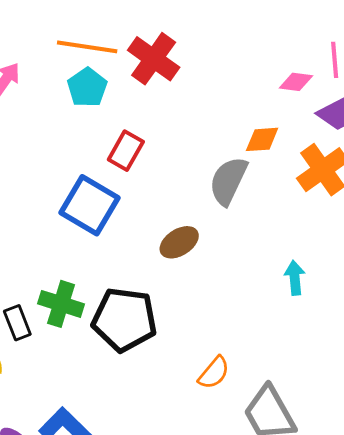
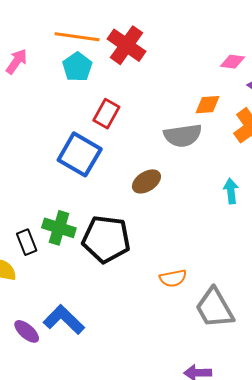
gray semicircle: (228, 181) -> (183, 136), turned -123
cyan arrow: (295, 278) -> (231, 191), moved
orange semicircle: (214, 373) -> (173, 278), turned 40

